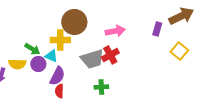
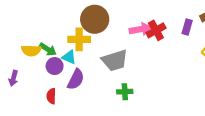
red cross: (110, 55) -> (156, 30), moved
yellow semicircle: (17, 64) -> (31, 50), moved
red semicircle: (59, 91) -> (51, 96), moved

